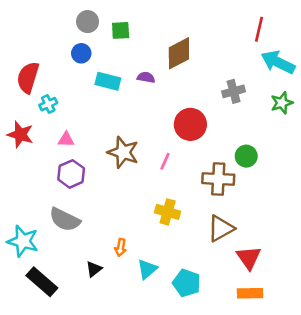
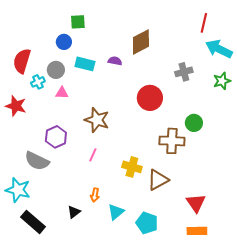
gray circle: (88, 22) -> (56, 70), moved
green square: (121, 30) -> (78, 22), moved
pink triangle: (66, 140) -> (62, 93), moved
pink line: (165, 161) -> (93, 155), moved
gray semicircle: (65, 220) -> (37, 161), moved
brown triangle: (221, 228) -> (158, 180), moved

